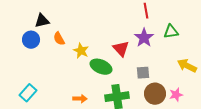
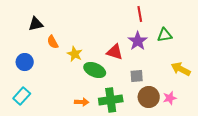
blue circle: (31, 40) -> (25, 62), moved
red triangle: (121, 49) -> (115, 52), turned -30
orange arrow: (80, 99) -> (82, 102), moved

